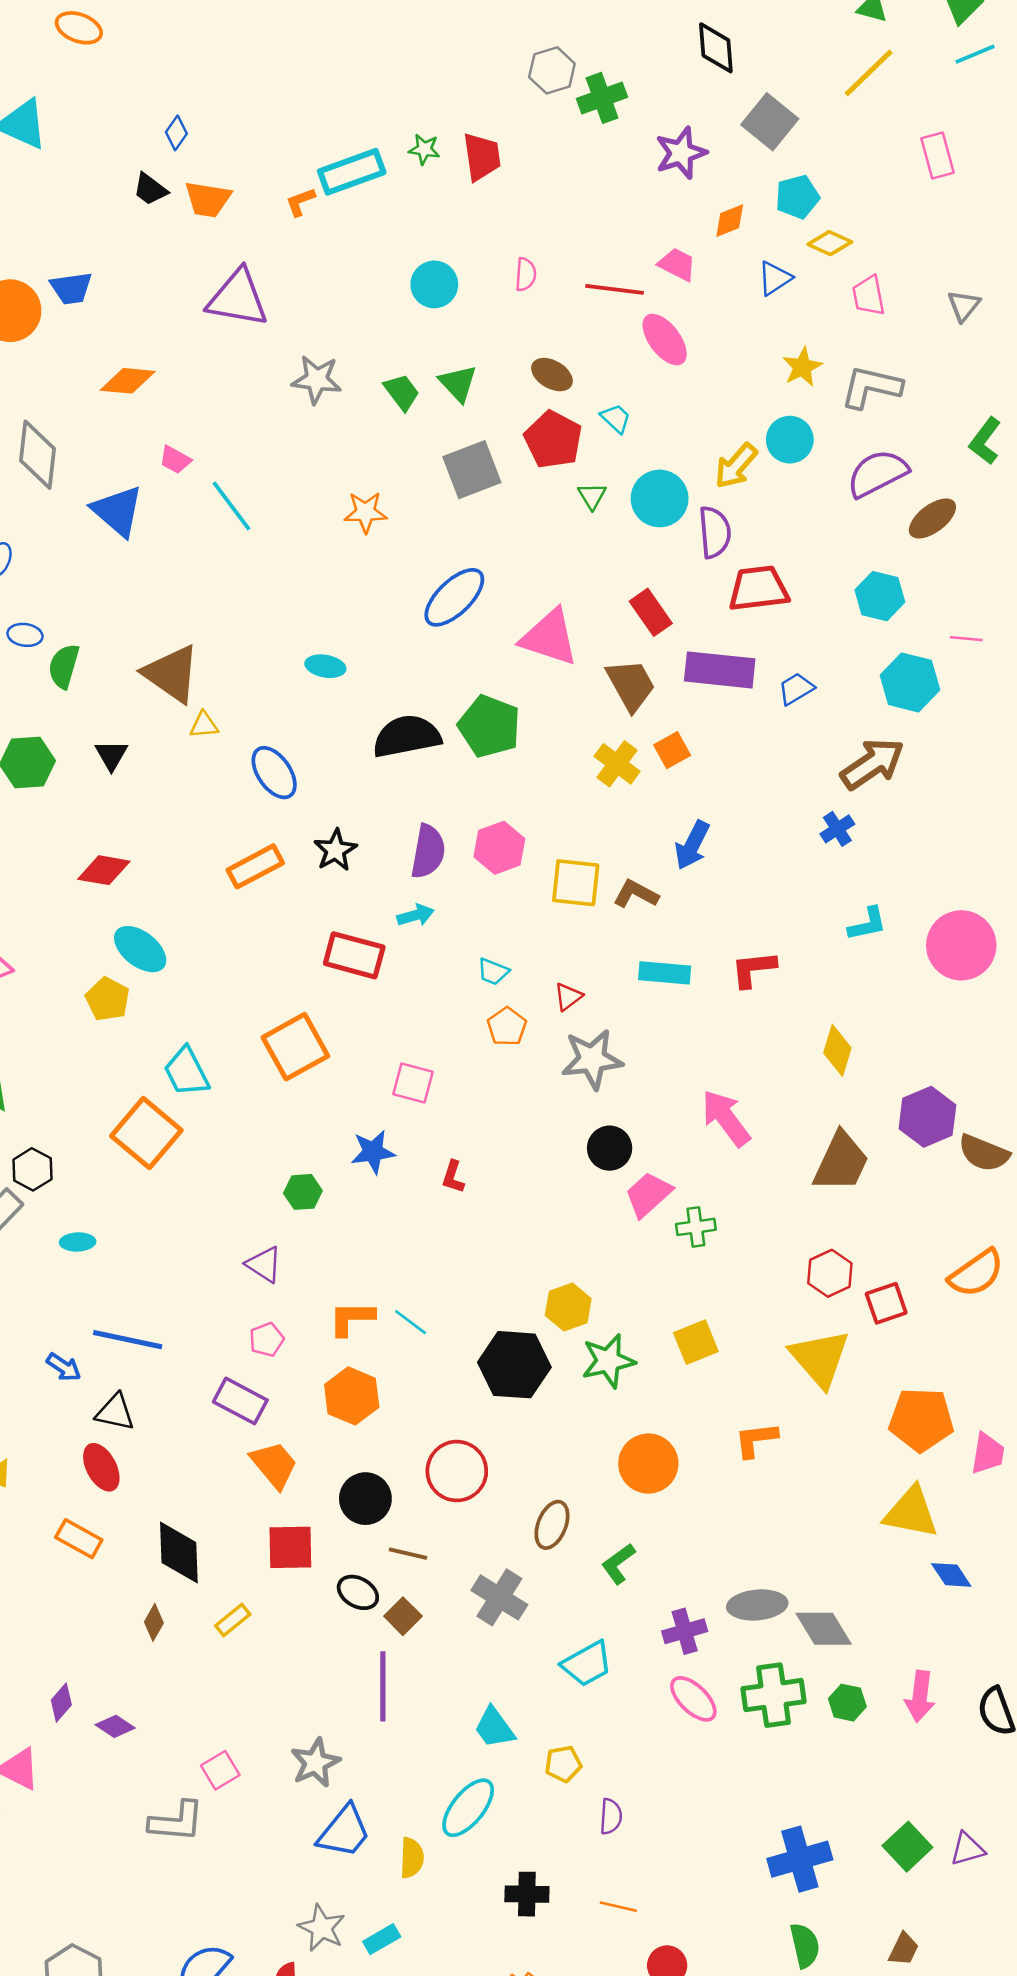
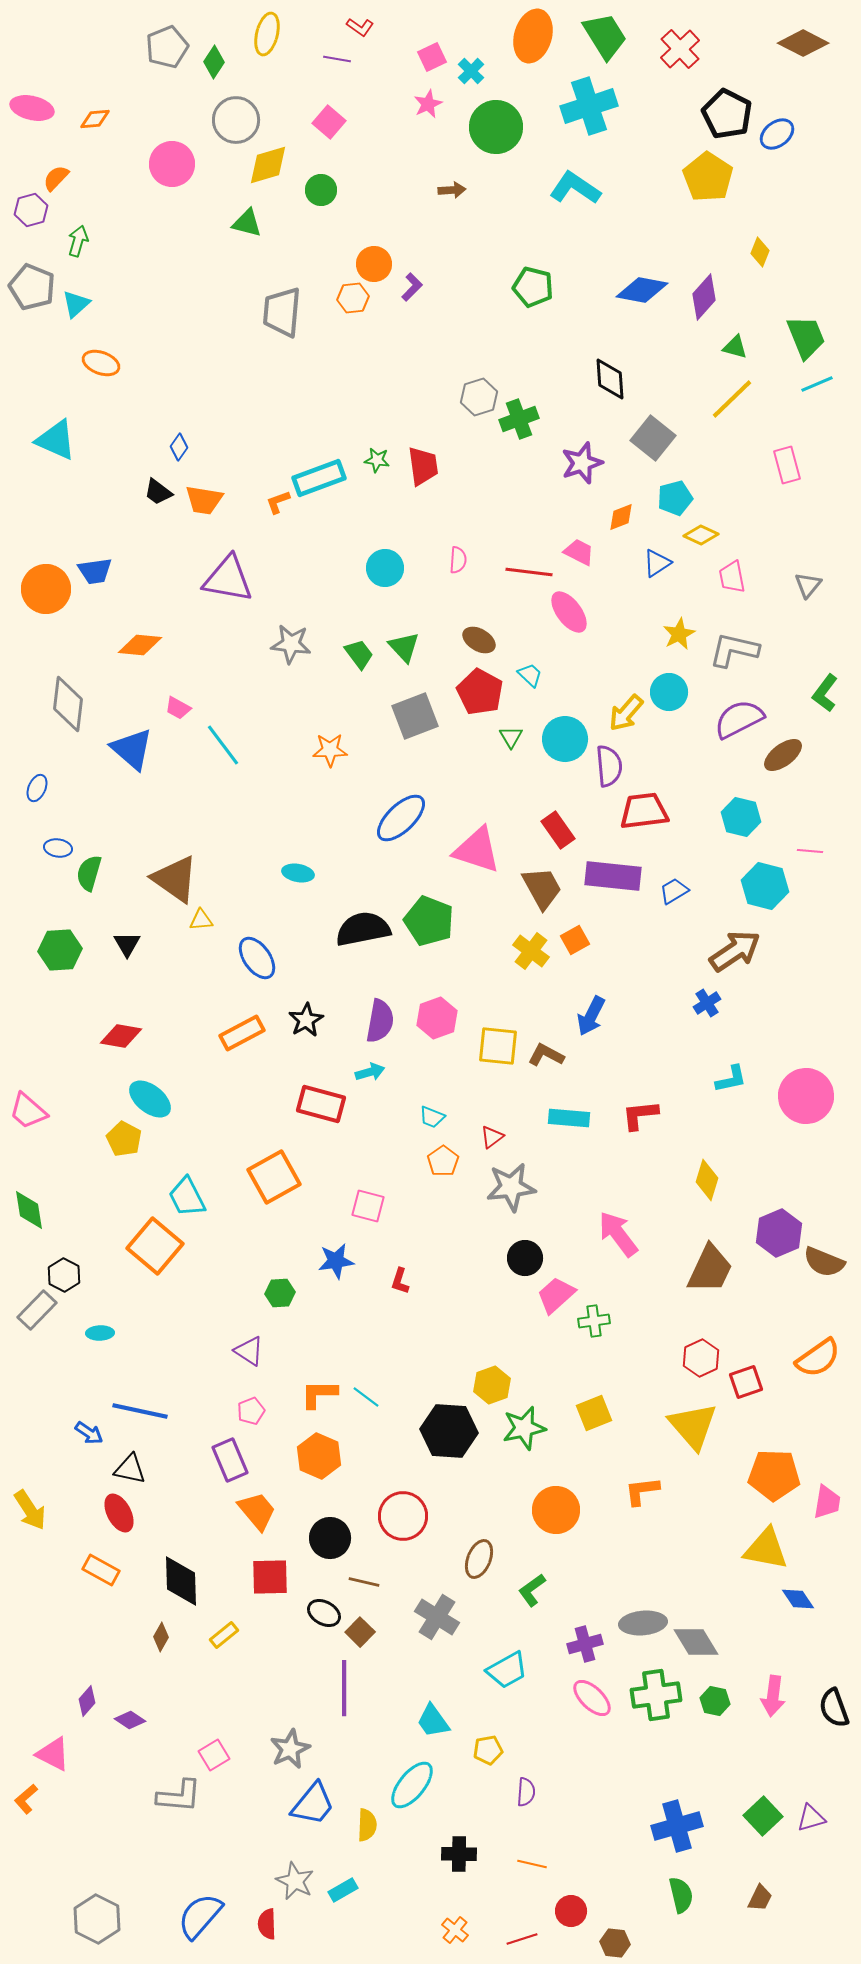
purple rectangle: (240, 1401) -> (230, 1460), turned 39

